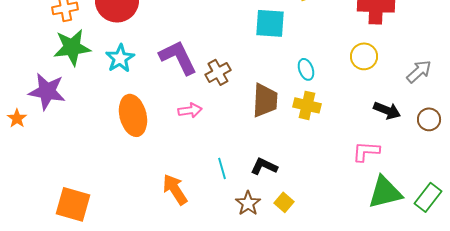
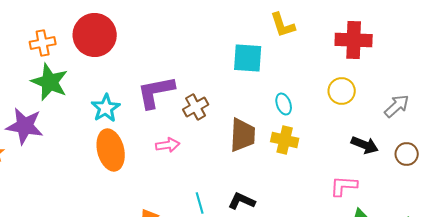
green star: (72, 47) -> (50, 82), turned 30
purple L-shape: (178, 57) -> (156, 92), turned -75
cyan star: (120, 58) -> (106, 108), moved

